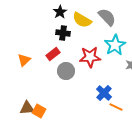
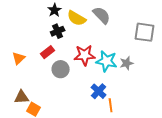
black cross: (63, 33) -> (58, 31), turned -32
cyan star: (115, 45) -> (107, 61), moved, turned -30
orange line: (116, 107) -> (111, 105), turned 56
brown triangle: (27, 108) -> (22, 97), moved

